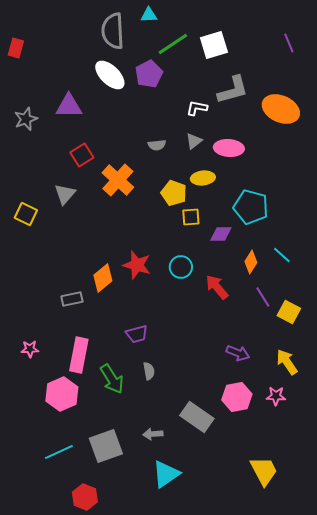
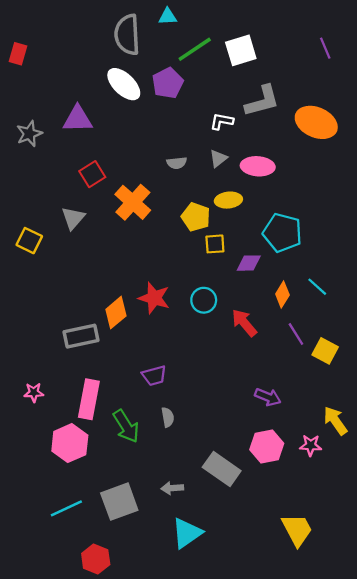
gray rectangle: (72, 299) -> (81, 336), size x1.4
yellow arrow: (287, 362) -> (335, 421), moved

